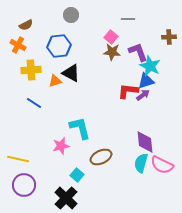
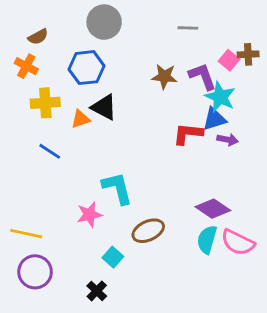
gray circle: (71, 15) -> (104, 22), size x1.5
pink square: (111, 37) -> (229, 60), moved
purple arrow: (143, 95) -> (228, 140), moved, turned 48
purple diamond: (145, 142) -> (213, 209), turned -50
black cross: (66, 198) -> (97, 291), size x0.6

